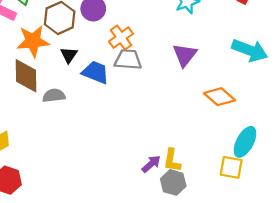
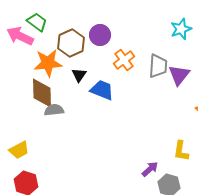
gray trapezoid: (128, 60) -> (158, 66), moved, turned 90
gray semicircle: (54, 96) -> (54, 110), moved
yellow L-shape: (172, 160) -> (181, 151), moved

